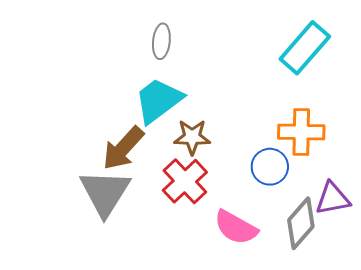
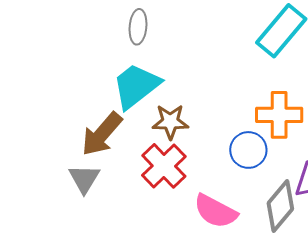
gray triangle: (105, 193) -> (84, 179), size x0.6

